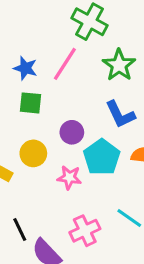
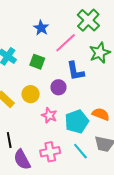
blue star: (25, 68) -> (41, 28), moved
blue L-shape: (120, 114) -> (75, 71), moved
cyan pentagon: (102, 157) -> (77, 122), moved

